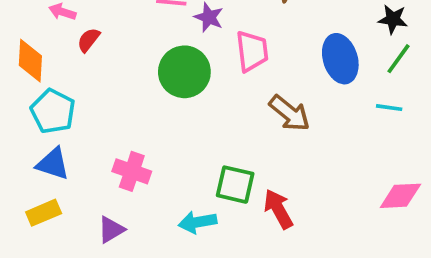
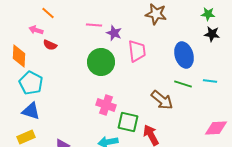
red semicircle: (89, 40) -> (50, 45), turned -104
green line: (399, 59) -> (183, 84), moved, turned 72
brown arrow: (290, 113) -> (162, 100), moved
pink cross: (132, 171) -> (106, 105), moved

